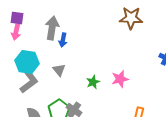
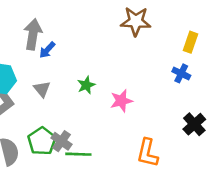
blue arrow: (63, 40) -> (47, 50), turned 32
green star: (93, 82) -> (86, 85), moved

